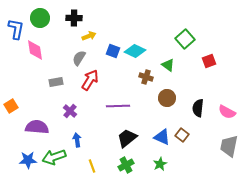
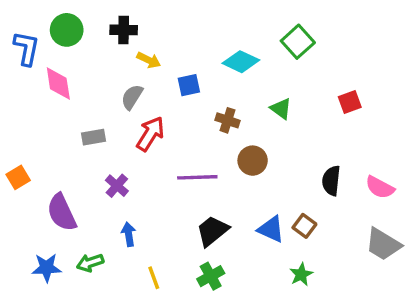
yellow arrow: (89, 36) -> (149, 60), turned 48
green square: (185, 39) -> (298, 42), moved
blue square: (113, 51) -> (189, 85), turned -32
cyan diamond: (135, 51) -> (241, 62), moved
brown cross: (146, 77) -> (227, 120), moved
brown circle: (167, 98) -> (253, 161), moved
purple semicircle: (37, 127) -> (62, 212), turned -120
gray trapezoid: (229, 146) -> (383, 244), turned -70
green arrow: (54, 157) -> (90, 263), size x0.7
green star: (160, 164) -> (301, 274), moved

